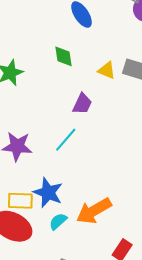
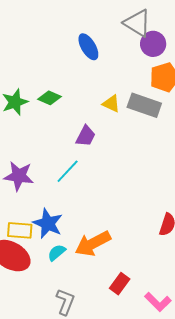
green diamond: (64, 56) -> (50, 98), moved, turned -60

